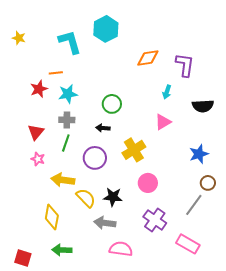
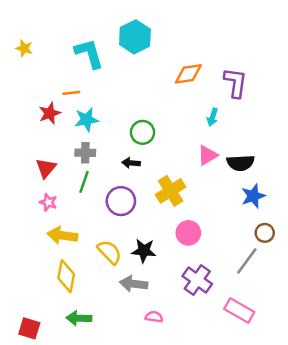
black semicircle: (203, 106) -> (241, 163), moved
yellow arrow: (63, 180) -> (62, 235), moved
pink semicircle: (121, 249) -> (154, 317), size x0.6

